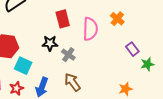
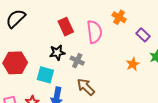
purple rectangle: (132, 49) -> (143, 35), moved
cyan square: (23, 66) -> (45, 75), moved
orange star: (125, 89) -> (133, 64), moved

